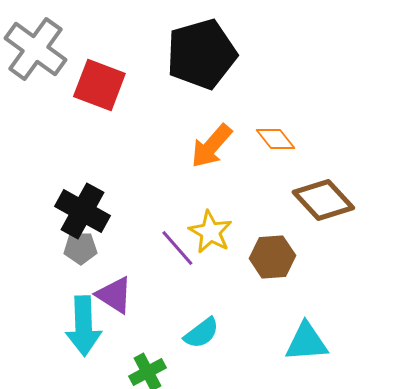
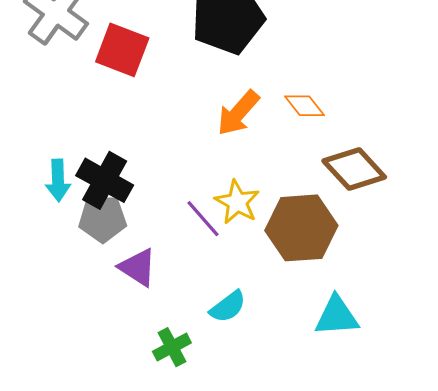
gray pentagon: (80, 248) -> (103, 219), size x1.4
brown hexagon: (272, 257) -> (301, 228), size x1.5
cyan arrow: (83, 326) -> (58, 180), moved, size x0.7

